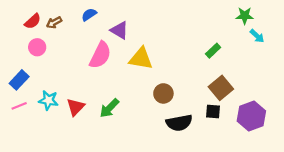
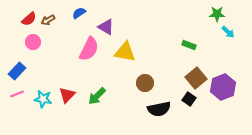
green rectangle: (213, 51) -> (189, 45), turned 64
cyan star: (48, 100) -> (43, 99), moved
black square: (213, 112) -> (189, 99), turned 32
purple hexagon: (251, 116) -> (223, 87), moved

